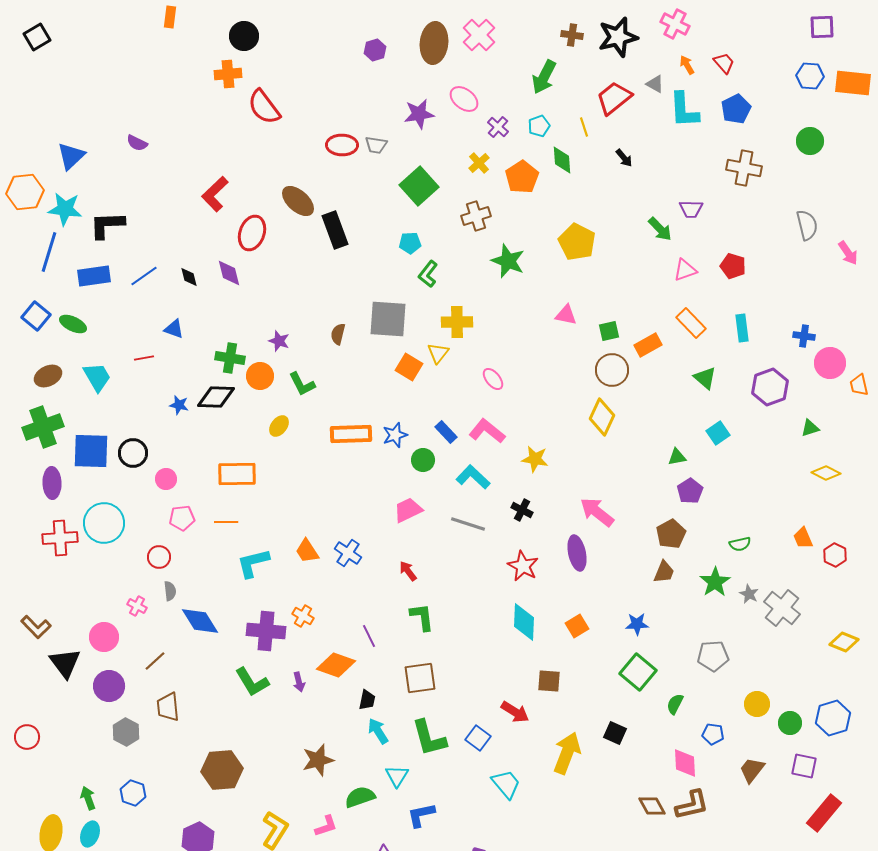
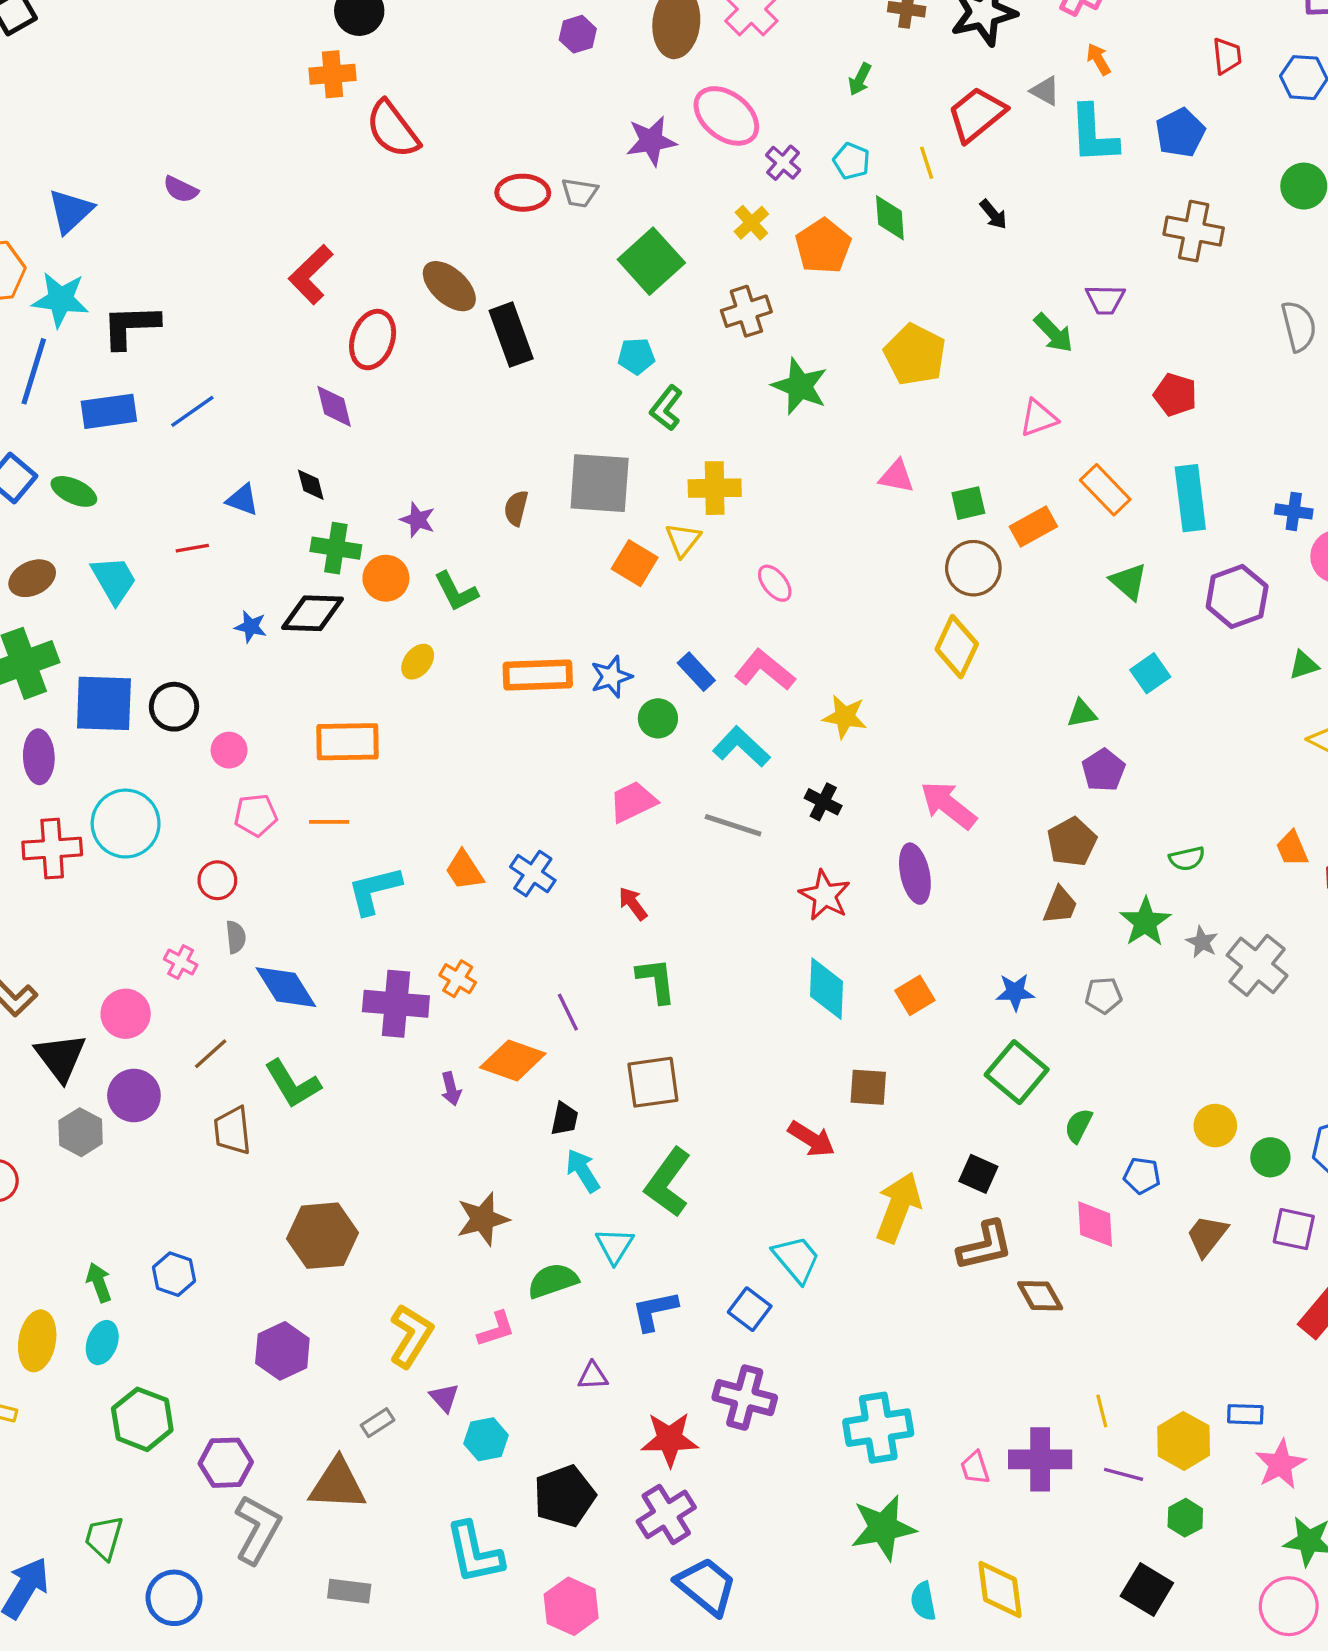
red trapezoid: (724, 63) -> (1227, 56), moved, turned 35
green arrow: (544, 77) -> (860, 79), size x0.6
pink ellipse: (464, 99) -> (726, 116), size x1.4
cyan pentagon: (539, 126) -> (852, 161), turned -30
pink triangle: (685, 270) -> (1038, 418), moved
black diamond: (189, 277) -> (311, 485), moved
cyan rectangle: (742, 328) -> (1190, 498), size x1.4
gray pentagon: (713, 656) -> (1104, 995), moved, size x0.7
green L-shape: (252, 682) -> (292, 1084), moved
gray hexagon: (126, 732) -> (81, 1132), moved
green L-shape: (429, 738) -> (668, 1182), turned 51
blue square: (478, 738) -> (750, 1309), moved
brown L-shape: (692, 805) -> (985, 1246), moved

